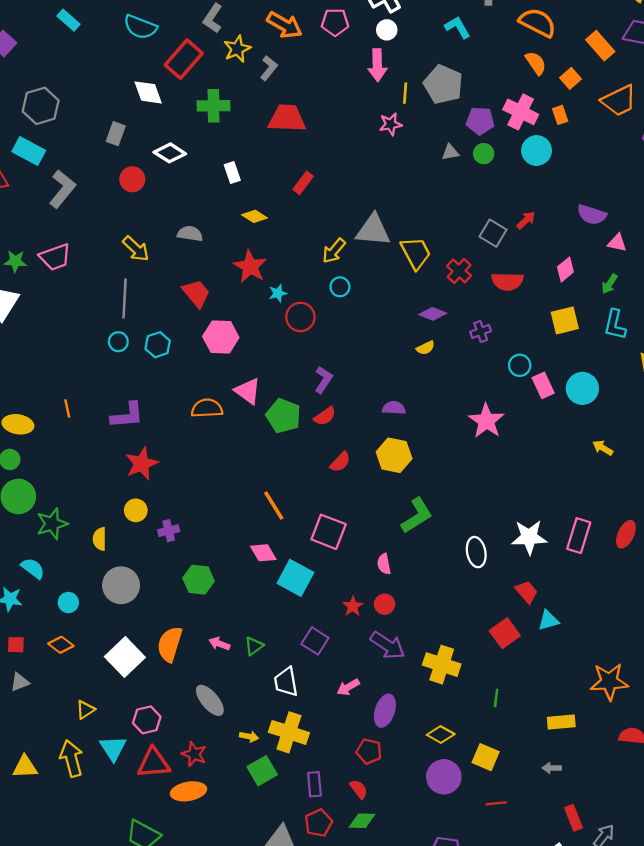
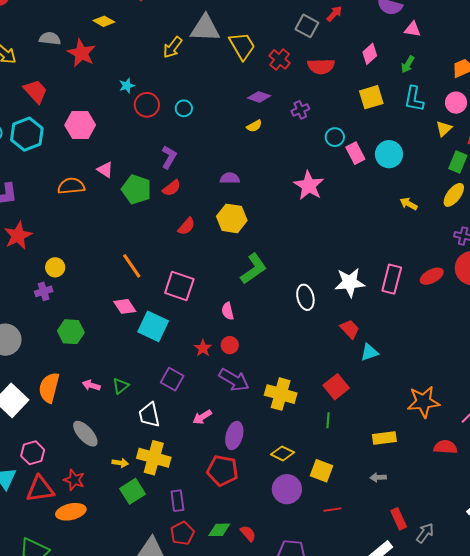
red star: (250, 267) -> (81, 53), moved
cyan circle: (340, 287) -> (184, 108), moved
red trapezoid: (196, 293) -> (36, 91), moved
cyan hexagon: (158, 345) -> (27, 134), size x1.5
pink triangle: (248, 391) -> (105, 170), size x0.7
yellow circle: (136, 510) -> (55, 267), moved
red ellipse: (626, 534) -> (432, 276), turned 40
red square: (505, 633) -> (336, 387), moved
red pentagon: (369, 751) -> (222, 471), size x1.4
red semicircle: (359, 789) -> (248, 533), moved

